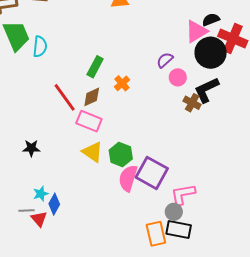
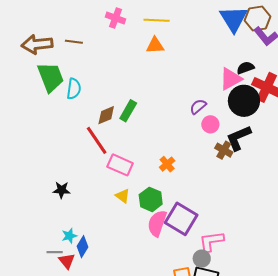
orange cross: (122, 83) -> (167, 164), moved
brown diamond: (92, 97) -> (106, 115), moved
yellow triangle: (93, 152) -> (123, 196), size x0.7

